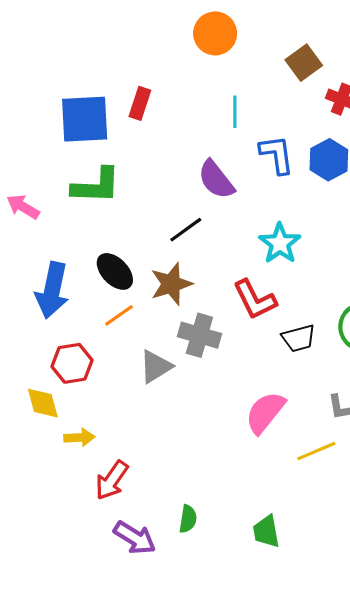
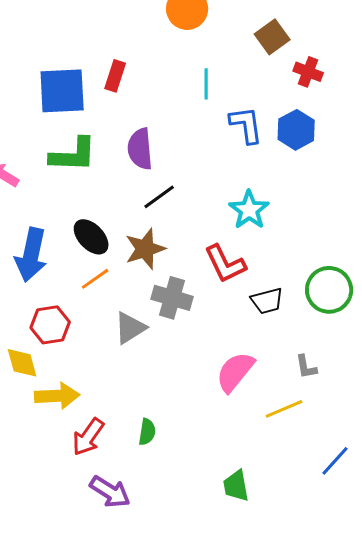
purple semicircle: (216, 180) -> (140, 149), moved, turned 33
yellow arrow: (79, 437) -> (57, 396), size x1.5
green semicircle: (188, 519) -> (147, 432), moved

